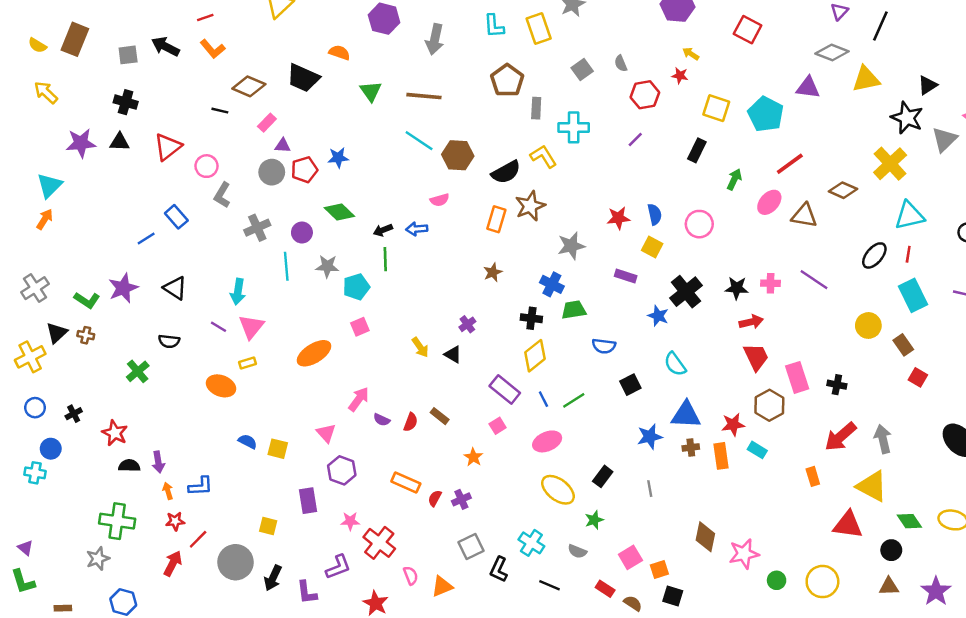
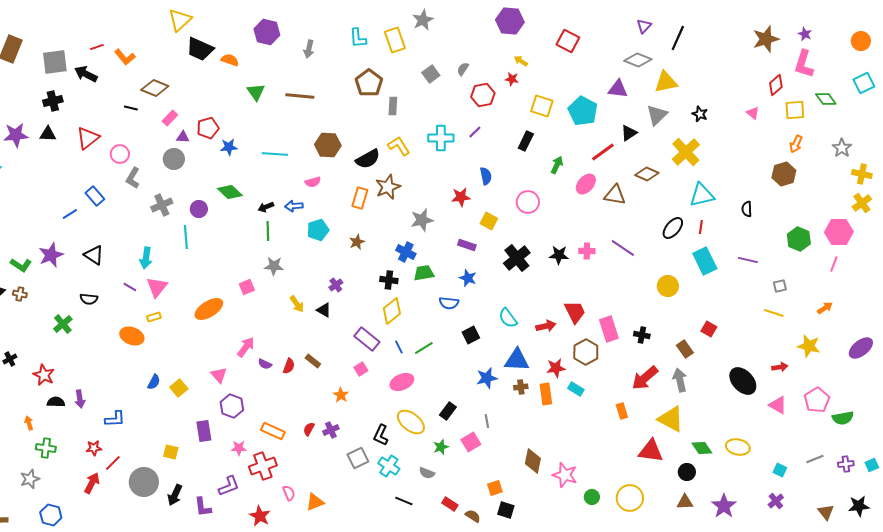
red line: (205, 18) -> (97, 47), moved
gray arrow: (435, 39) -> (309, 49), size x0.7
black arrow: (165, 47) -> (86, 74), moved
gray square: (128, 55) -> (55, 62), size x1.5
gray semicircle: (621, 63) -> (463, 69), turned 56
black trapezoid: (303, 78) -> (200, 49), moved
black triangle: (928, 85) -> (629, 133), moved
black cross: (126, 102) -> (53, 101), turned -30
black star: (907, 118) -> (700, 114), size x0.6
cyan cross: (574, 127) -> (441, 138), moved
gray triangle: (944, 140) -> (657, 115), moved
cyan line: (419, 141) -> (275, 154), moved, turned -30
red pentagon: (304, 170) -> (208, 128), moved
blue semicircle: (655, 214) -> (486, 176), moved
gray star: (327, 266) -> (274, 266), moved
cyan pentagon: (356, 287) -> (318, 230), moved
blue star: (658, 316) -> (468, 278), moved
red arrow: (751, 322) -> (546, 326), moved
brown rectangle: (903, 345) -> (685, 349), moved
blue semicircle: (248, 441) -> (154, 382), turned 91
yellow square: (278, 449) -> (179, 388), turned 36
orange rectangle: (406, 482) -> (273, 431), moved
orange arrow: (168, 491) -> (29, 423), moved
green cross: (117, 521) -> (46, 448), size x0.7
red cross: (379, 543) -> (263, 466), turned 32
gray square: (471, 547) -> (358, 458), moved
pink star: (744, 554) -> (565, 475), turned 30
pink square: (630, 557) -> (471, 442), moved
black L-shape: (499, 569) -> (381, 435), moved

